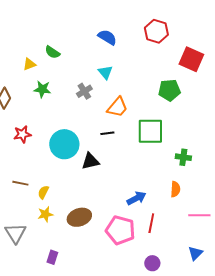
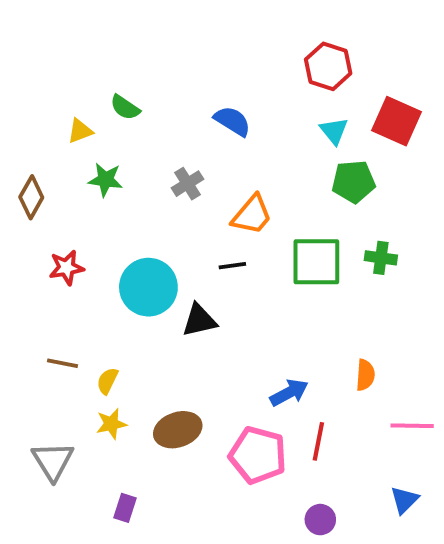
blue semicircle: (107, 37) -> (232, 121), moved
cyan triangle: (105, 72) -> (334, 131), moved
green cross: (183, 157) -> (381, 258), moved

